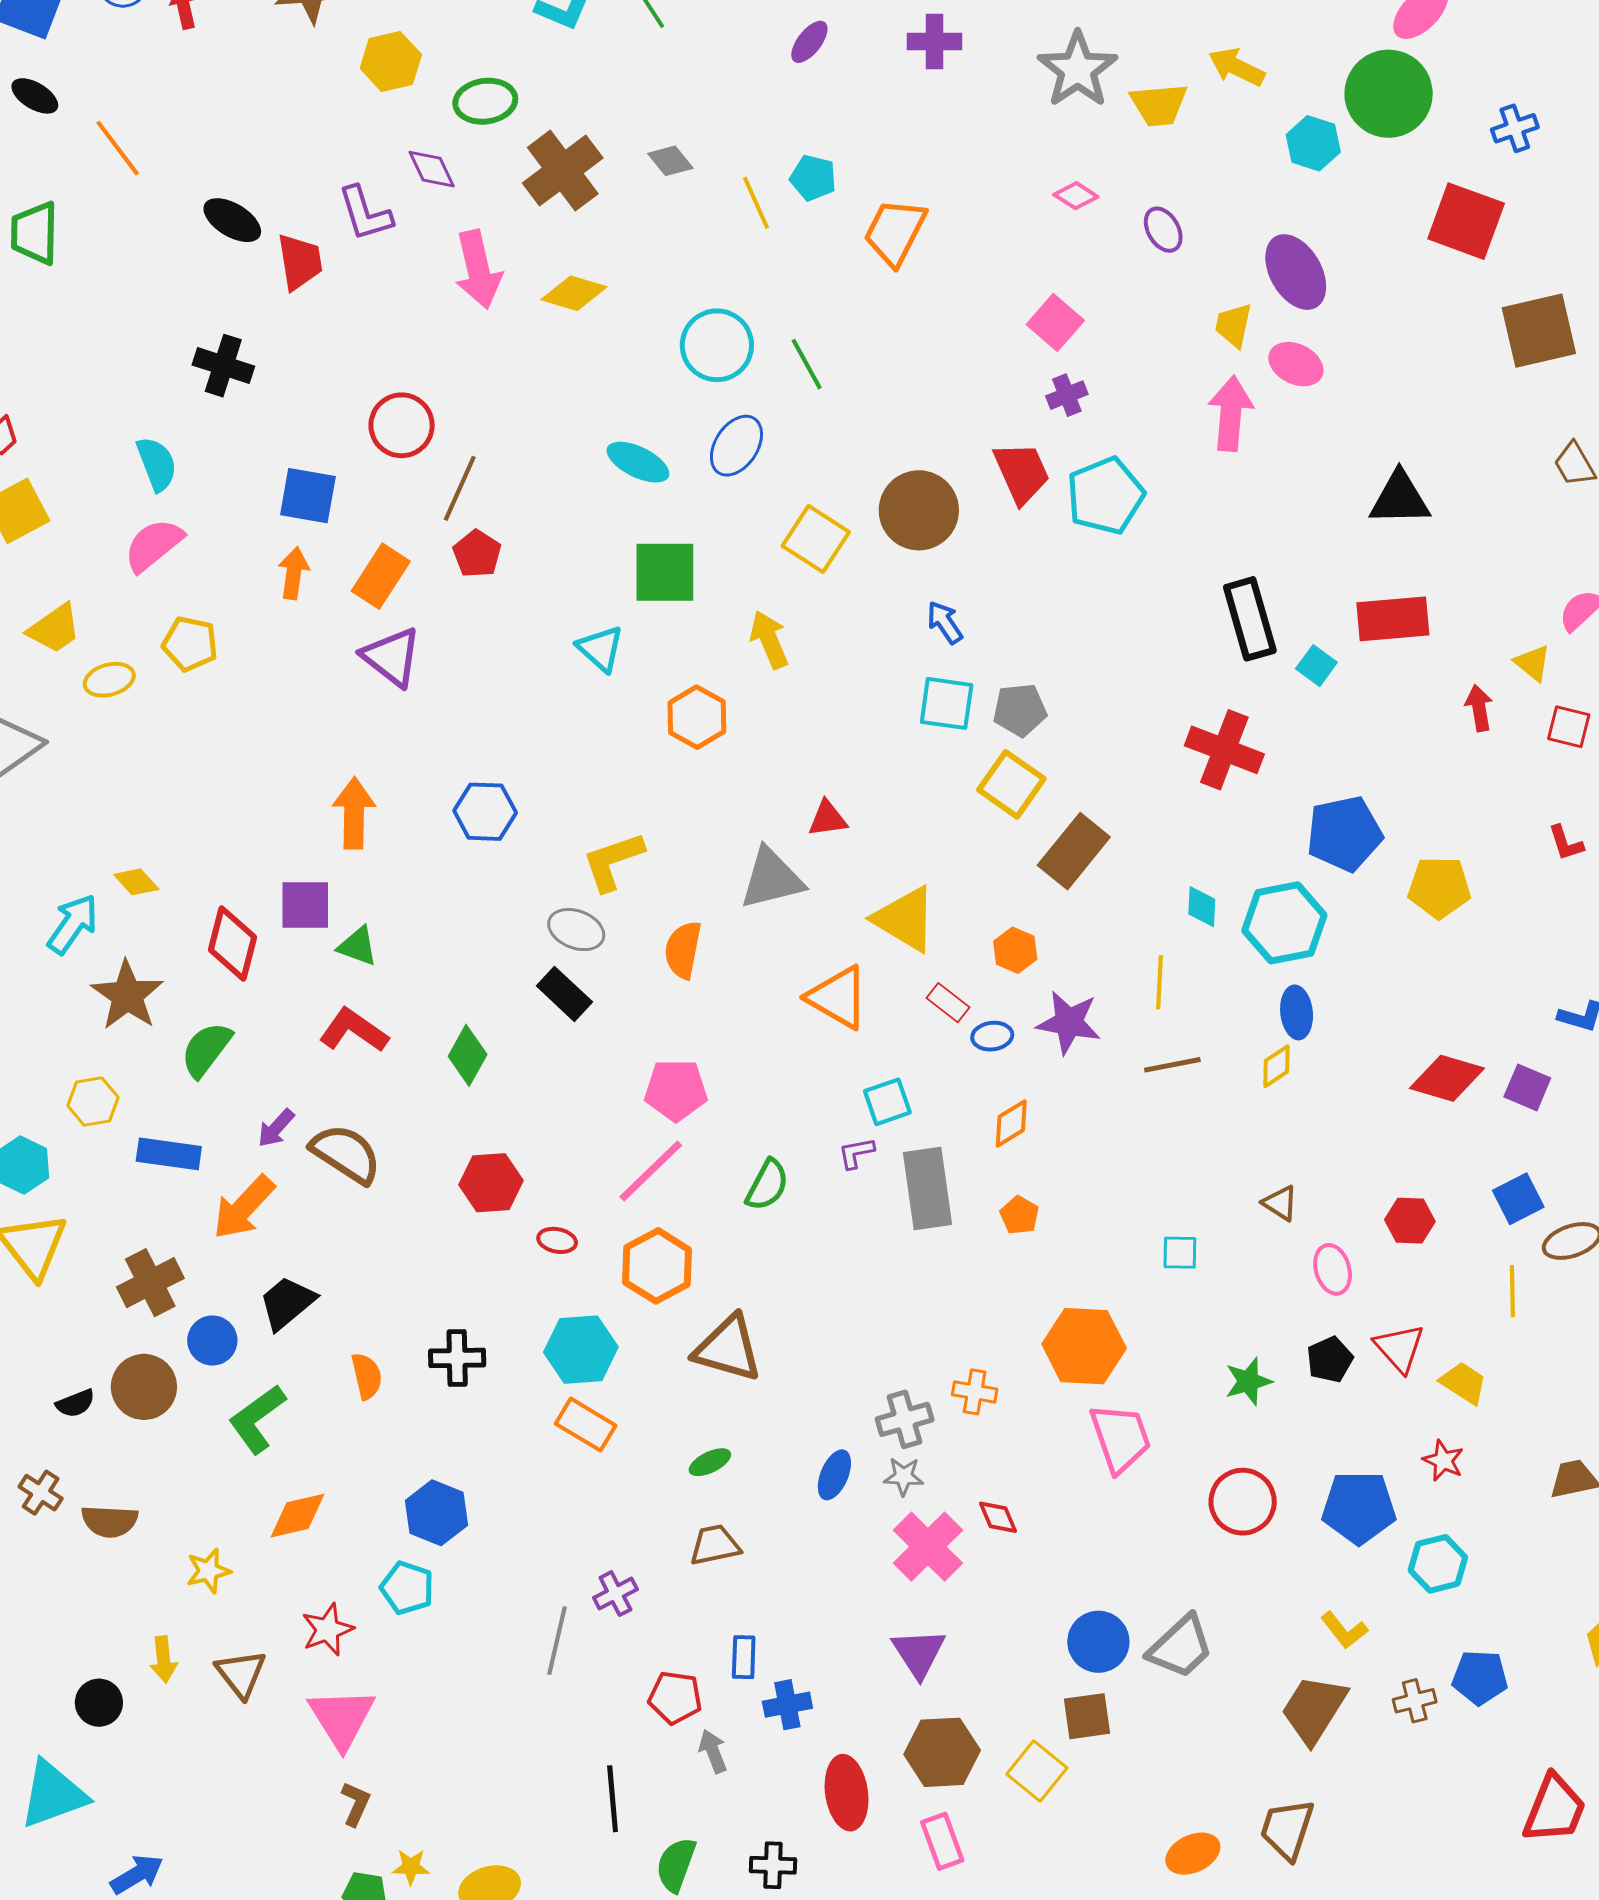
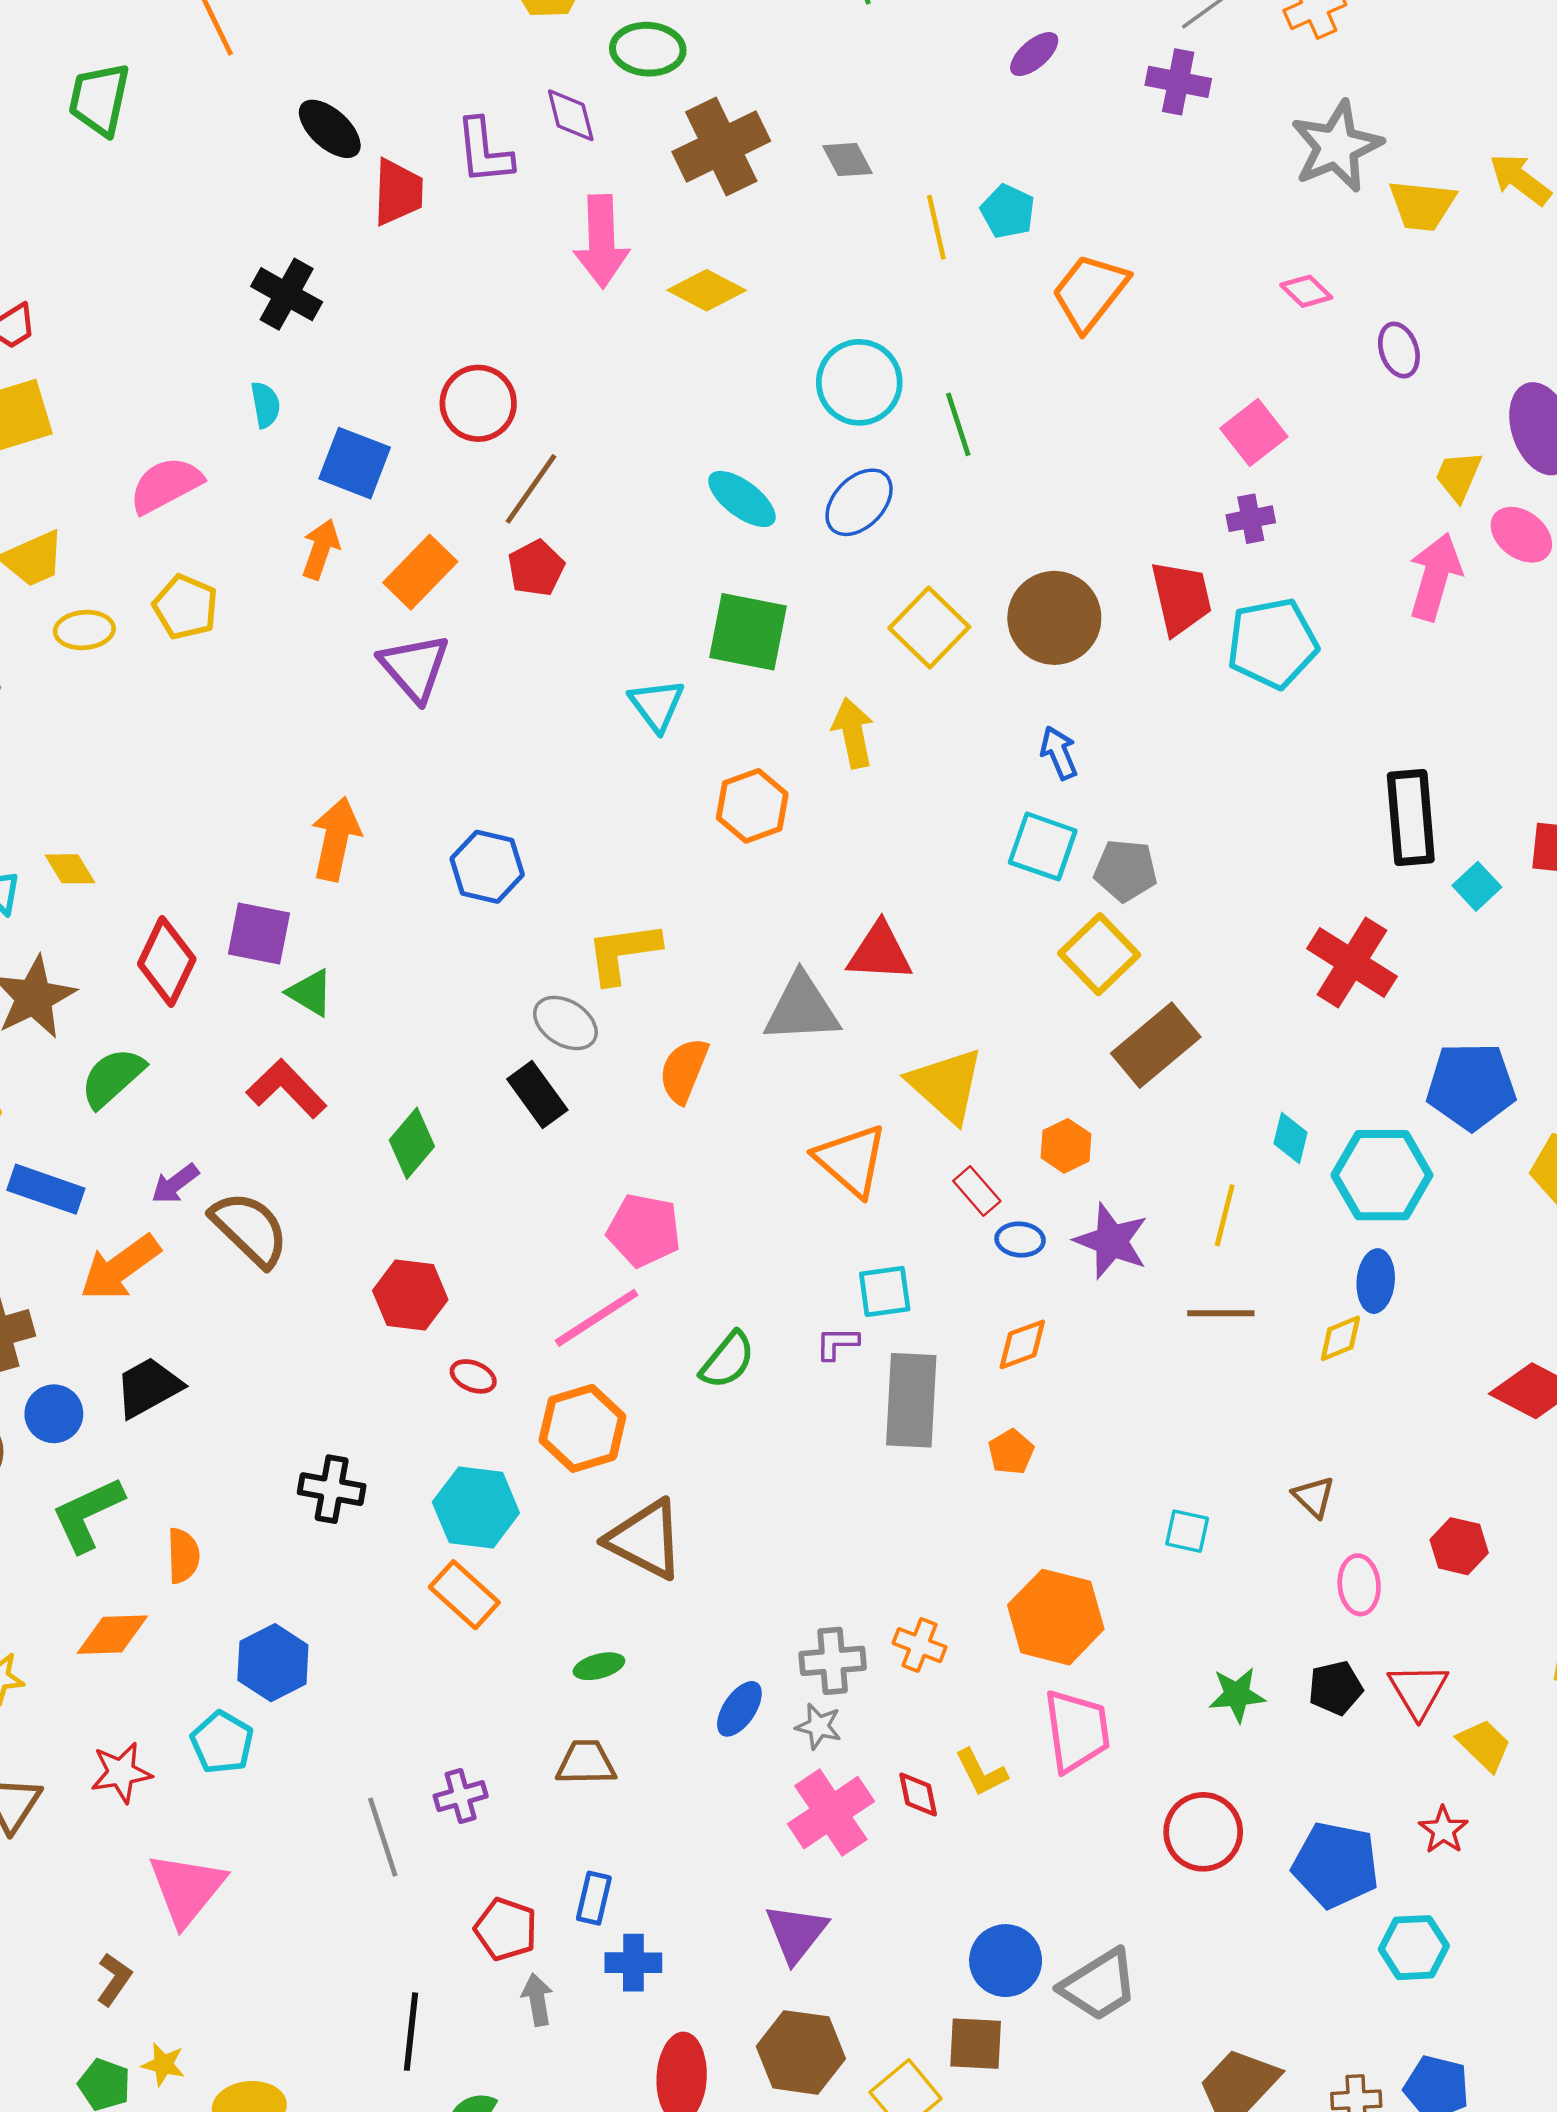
cyan semicircle: (157, 464) -> (265, 405), moved, size x0.7
red triangle: (828, 819) -> (880, 952), size x1.4
orange semicircle: (367, 1376) -> (183, 1556), moved
yellow L-shape: (1344, 1630) -> (981, 1773), moved
gray line: (557, 1641) -> (383, 1837), turned -42
pink triangle: (342, 1718) -> (187, 1889), moved

